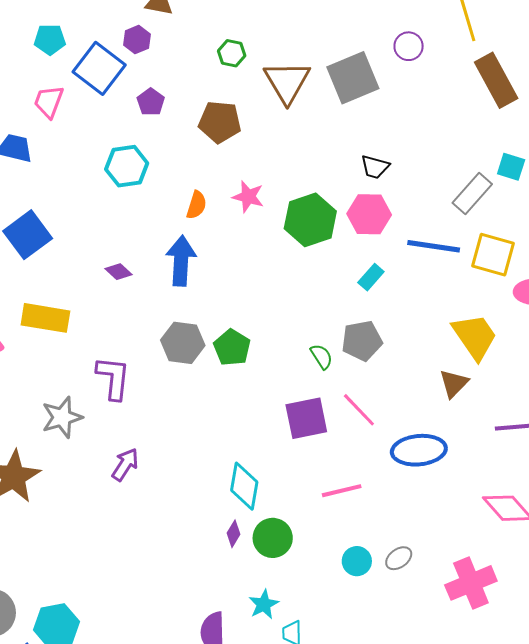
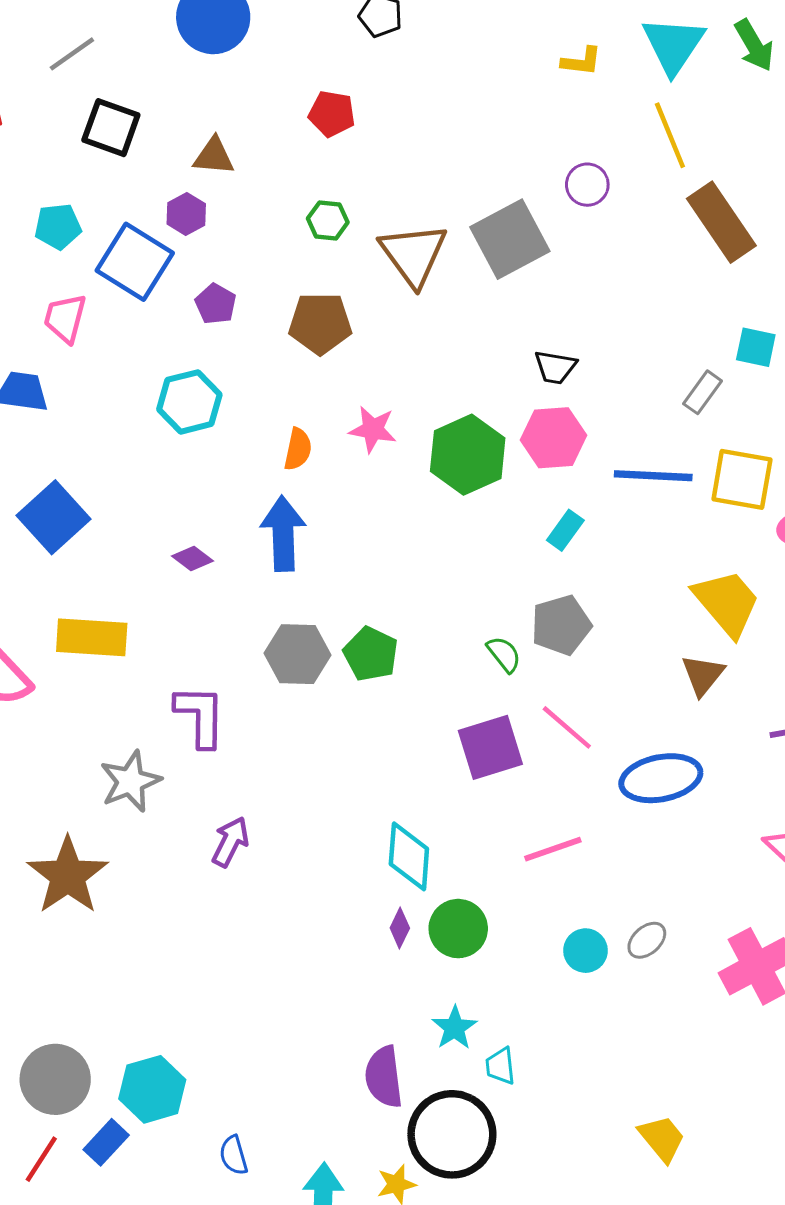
gray rectangle: (472, 193) -> (702, 392), size x0.7

